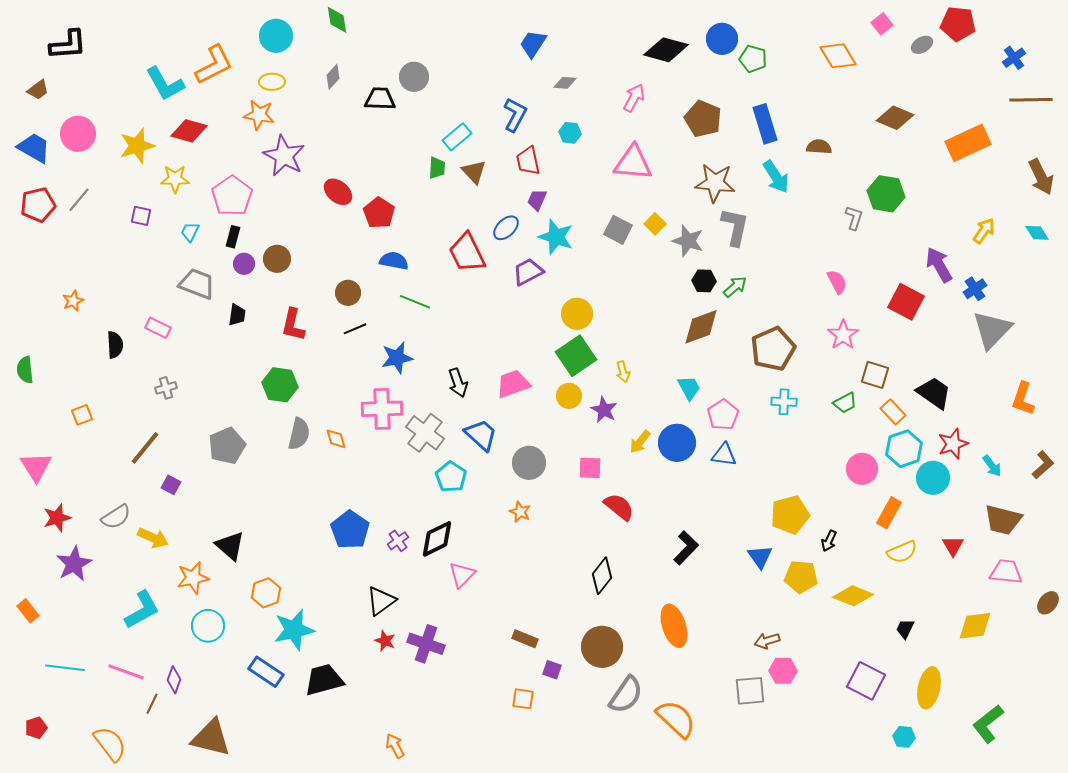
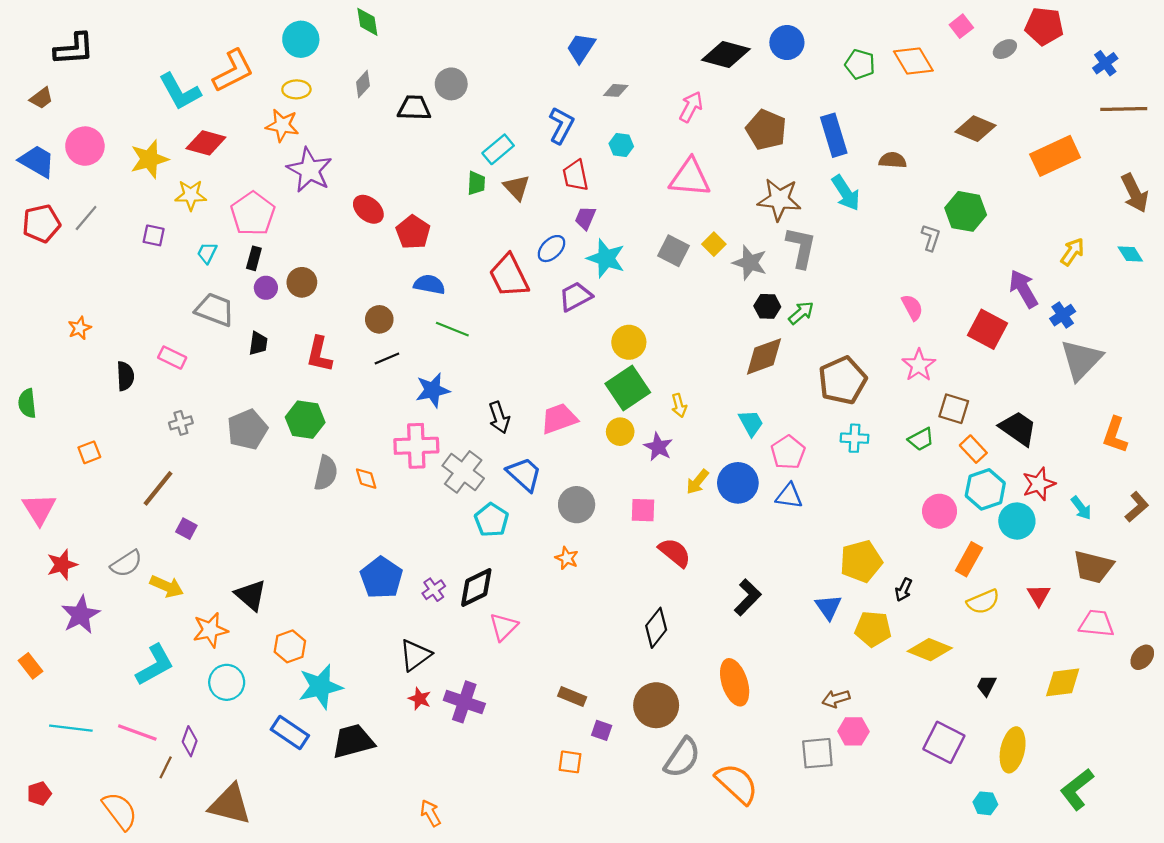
green pentagon: (753, 59) -> (860, 64), moved
gray pentagon: (227, 446) -> (247, 429), moved

